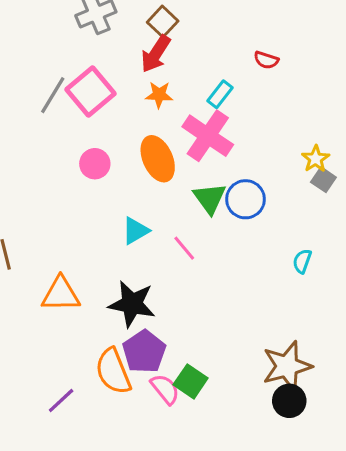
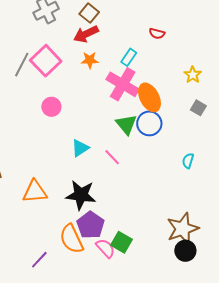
red arrow: (156, 54) -> (86, 34), turned 35
orange ellipse: (158, 159) -> (149, 97), moved
yellow star: (316, 159) -> (193, 75), moved

